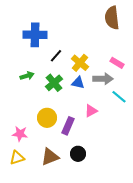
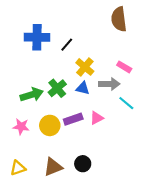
black line: (56, 56) -> (67, 45), moved
green arrow: (27, 76) -> (32, 95), moved, size x1.5
purple rectangle: (68, 126) -> (73, 119), moved, turned 48
pink star: (20, 134) -> (21, 127), moved

